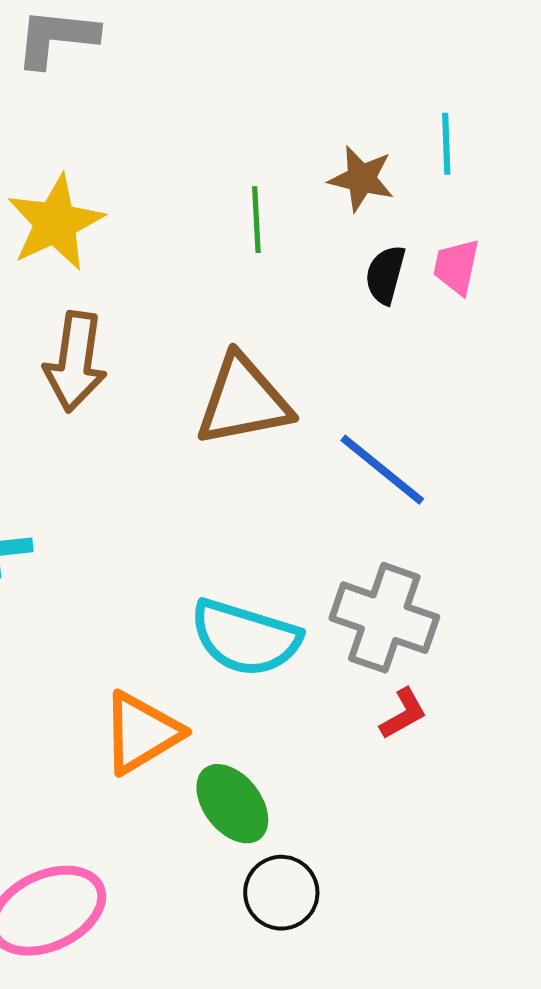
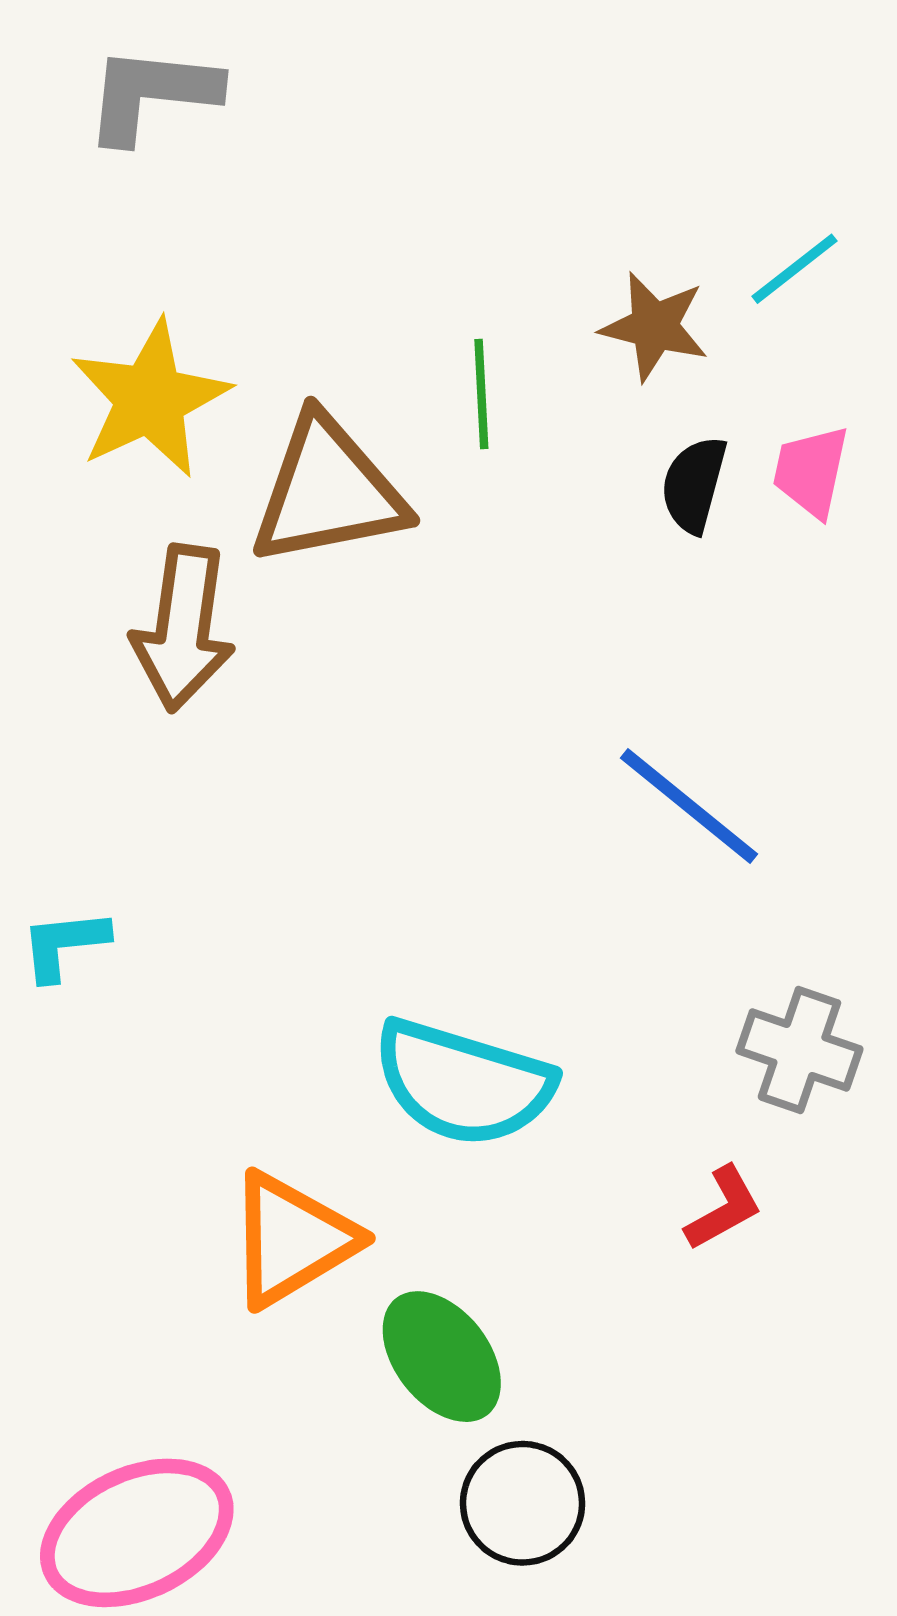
cyan line: (446, 144) -> (794, 269), turned 54
brown triangle: (243, 401) -> (328, 491), moved
gray cross: (384, 618) -> (799, 1050), moved, size x0.7

